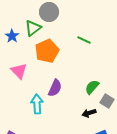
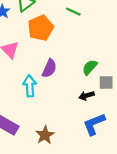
green line: (84, 40) -> (73, 12), moved
gray square: (107, 101) -> (106, 83), turned -32

